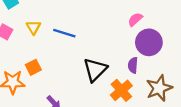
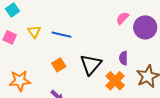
purple circle: (149, 42) -> (145, 27), moved
orange square: (33, 67) -> (59, 65), moved

